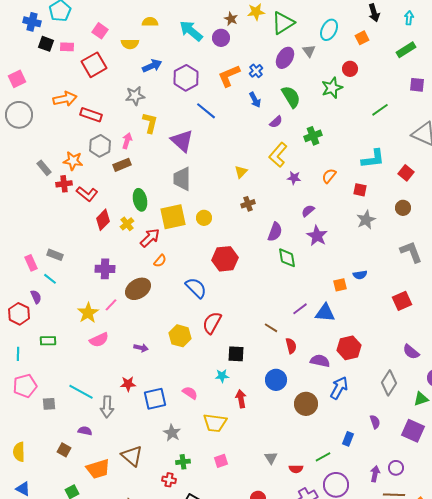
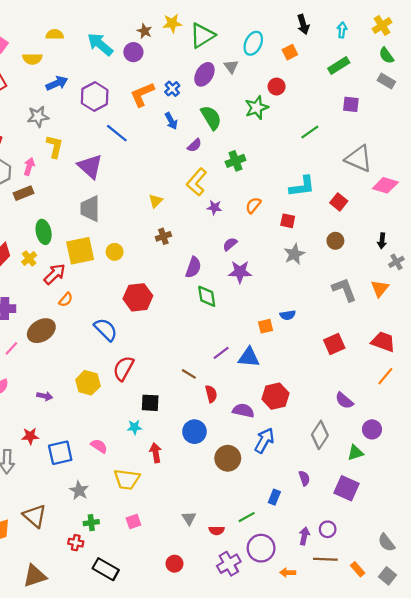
purple star: (317, 236) -> (240, 272), turned -30

